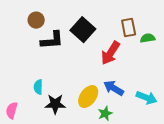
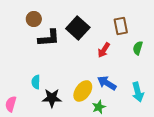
green semicircle: (148, 38) -> (138, 48), moved, turned -64
red arrow: (110, 53) -> (104, 50), size x0.7
cyan arrow: (147, 98) -> (138, 92), turned 54

